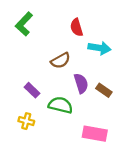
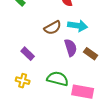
cyan arrow: (99, 48) -> (78, 26), moved
green semicircle: (61, 105) -> (58, 79), moved

